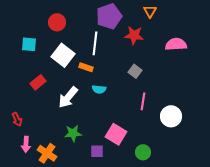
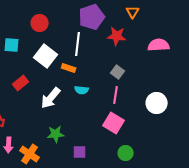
pink line: (143, 101) -> (116, 95), moved
white circle: (171, 116) -> (157, 103), moved
pink square: (116, 134) -> (114, 123), moved

